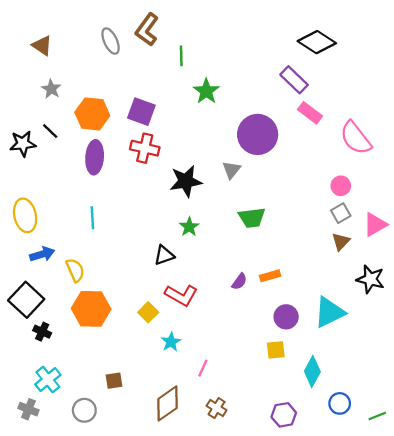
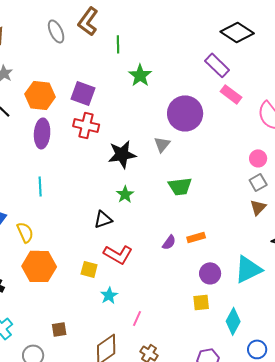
yellow square: (148, 312) -> (89, 269), turned -30

